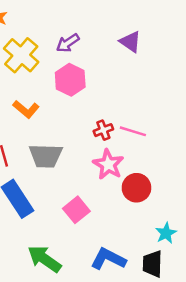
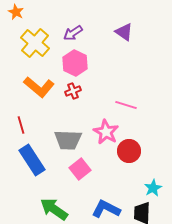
orange L-shape: (26, 109) -> (39, 87), size x1.4
red cross: (103, 130) -> (73, 91), moved
gray trapezoid: (46, 156) -> (68, 140), moved

